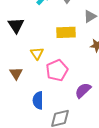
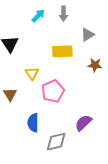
purple semicircle: (83, 90) -> (83, 123), moved

